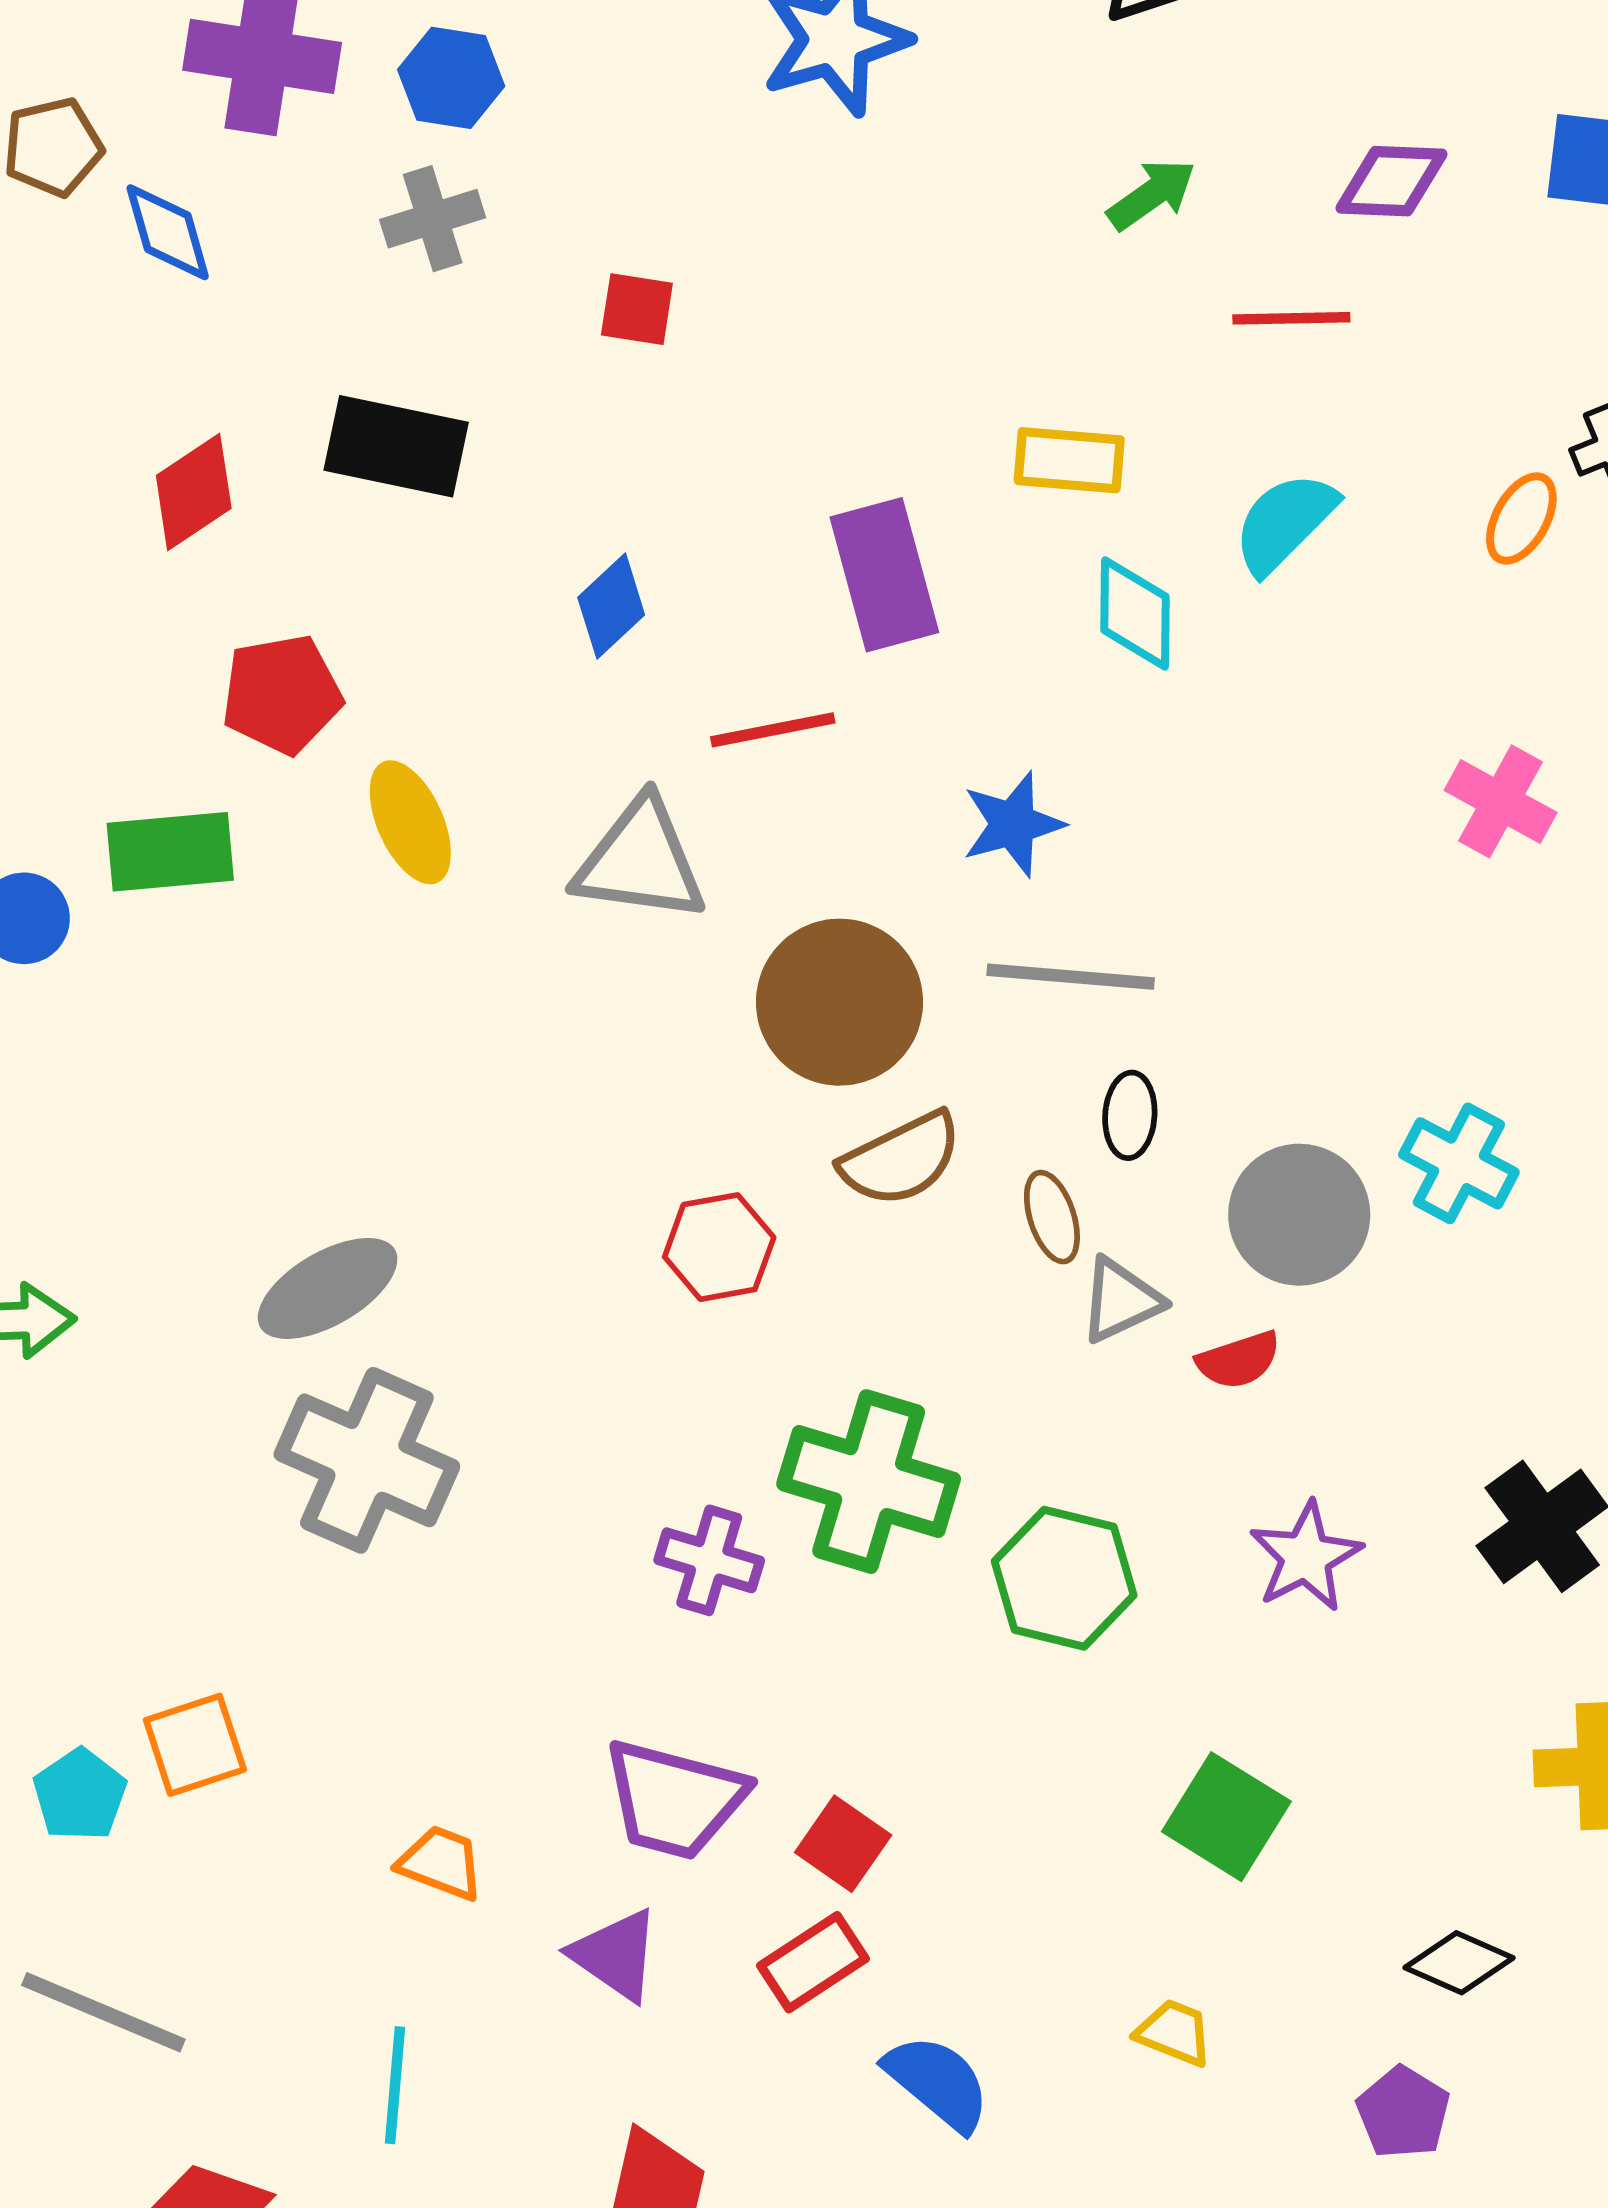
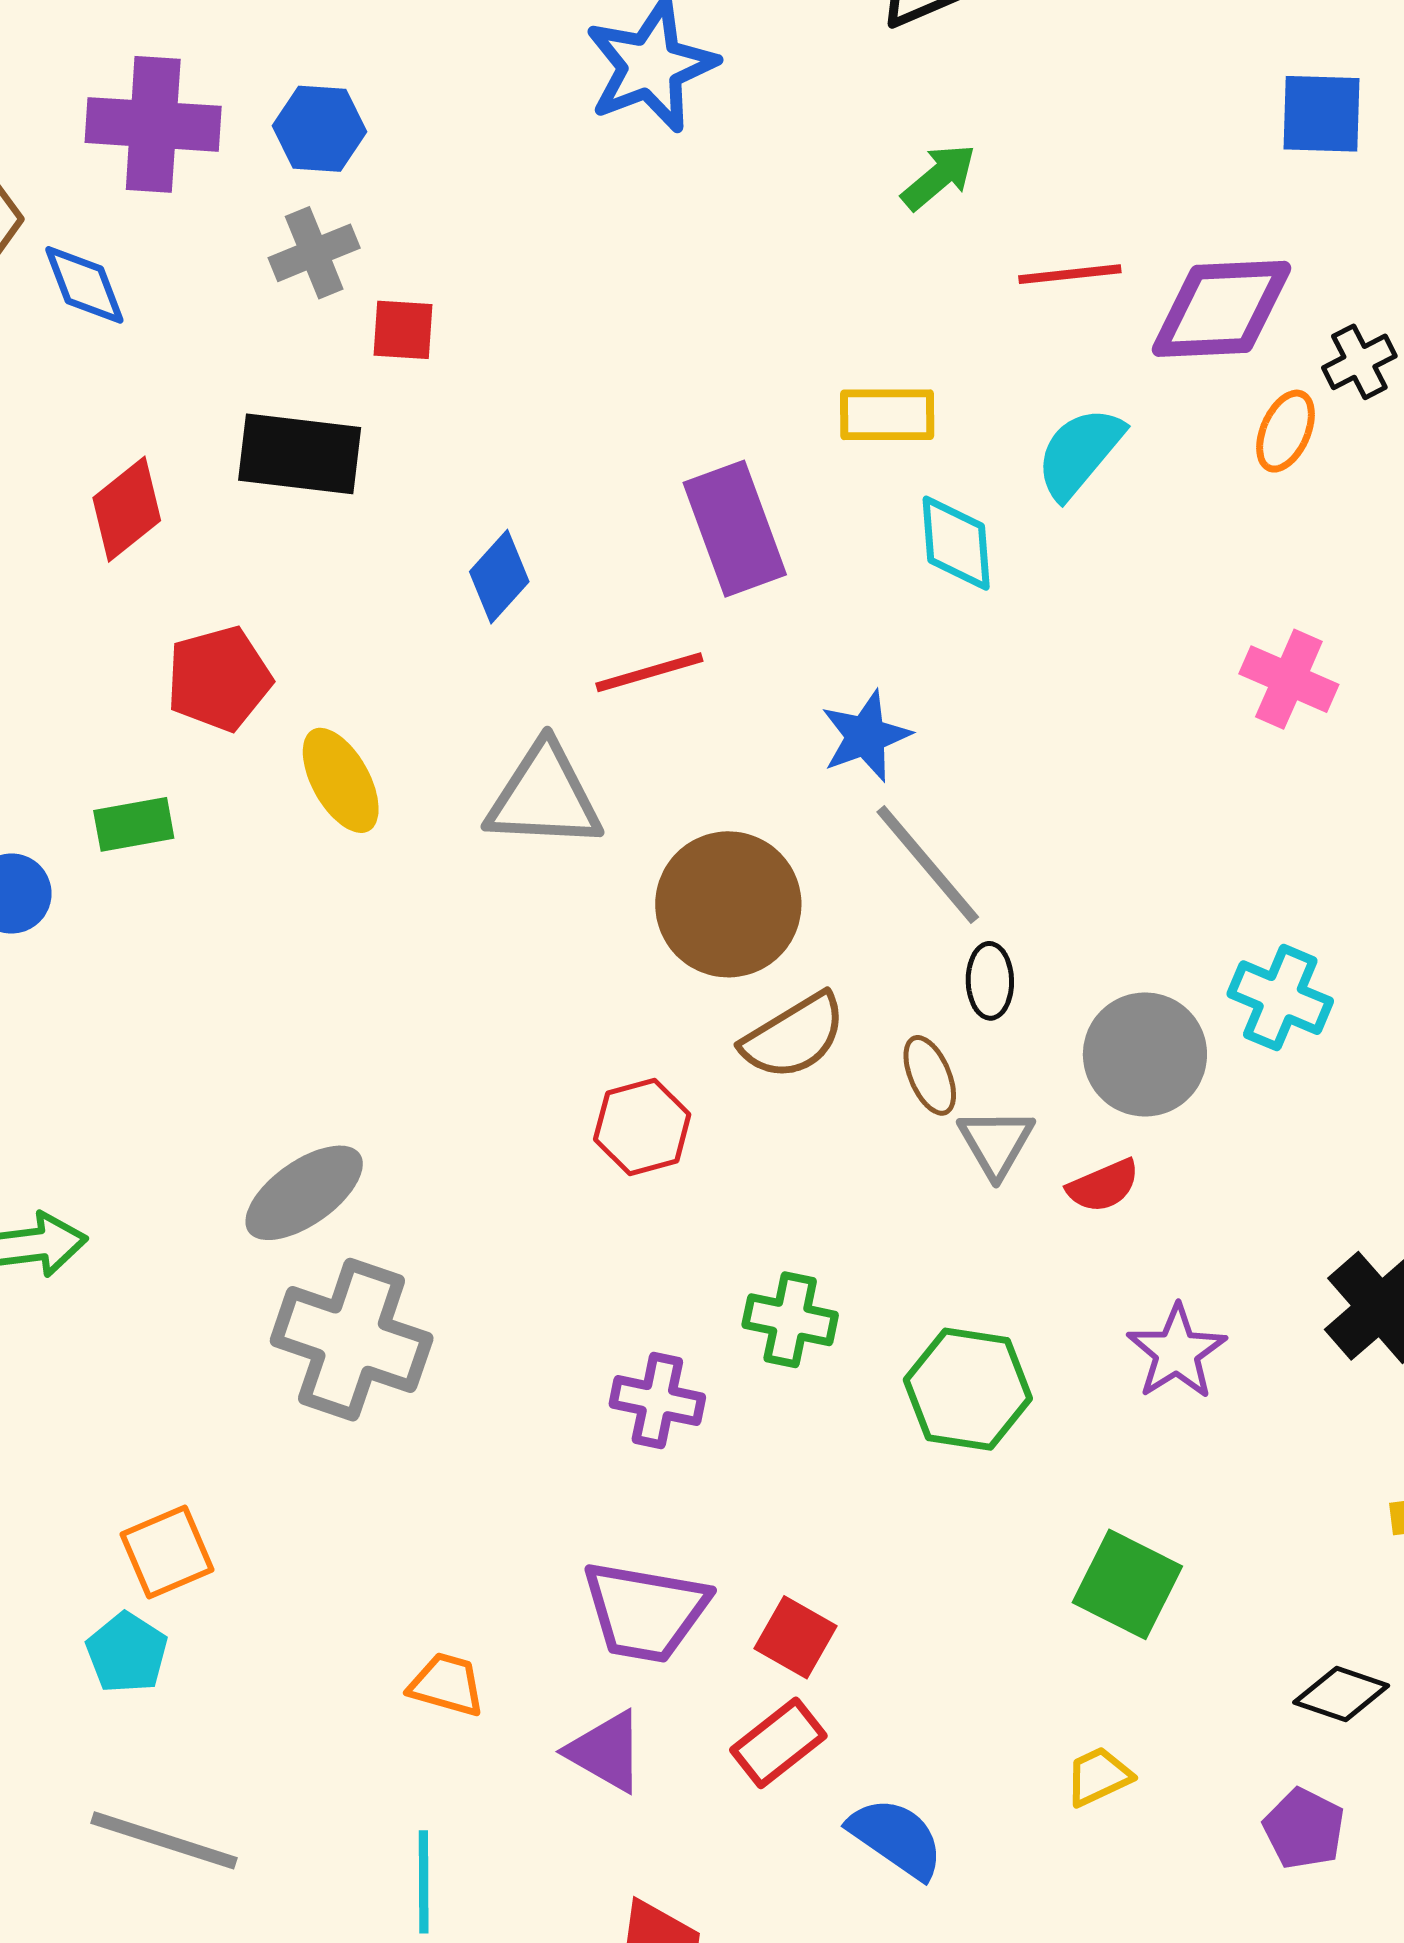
purple diamond: (1391, 181) -> (1221, 309), moved, size x1.5
red square: (637, 309) -> (403, 330), moved
green rectangle: (170, 852) -> (134, 824), size x0.7
gray line: (1071, 977) -> (928, 865), turned 50
gray triangle: (1121, 1300) -> (996, 1143), turned -30
green cross: (869, 1482) -> (790, 1320), size x0.6
orange square: (195, 1745) -> (167, 1552), moved
yellow trapezoid: (1174, 2033) -> (1098, 1776), turned -42

